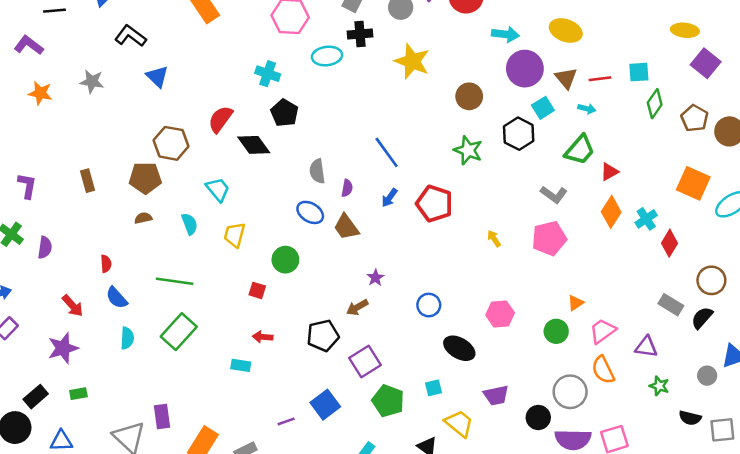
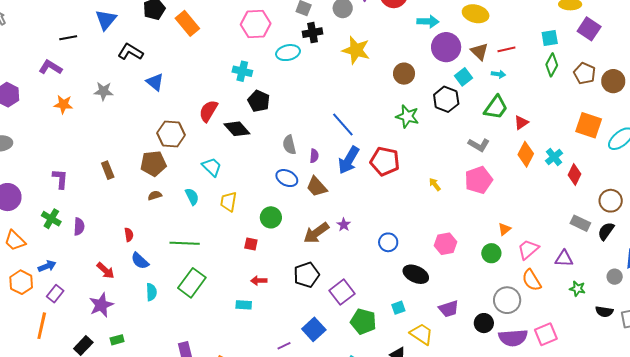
cyan square: (639, 72) -> (550, 38), moved
blue arrow: (389, 198) -> (349, 160), size x1.8
brown arrow: (357, 307) -> (316, 233), moved, size x1.5

